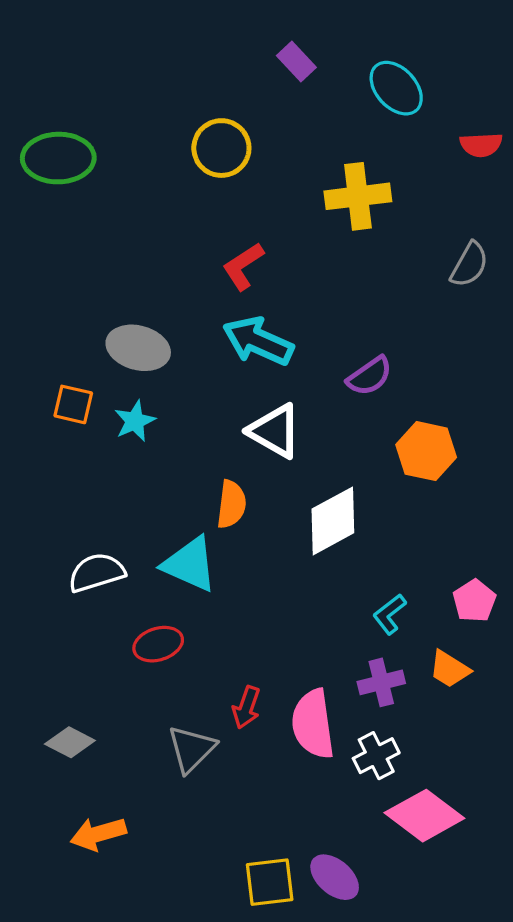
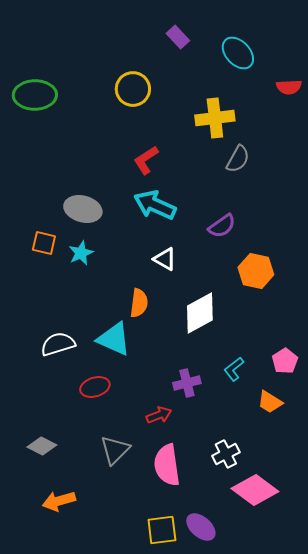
gray semicircle: (469, 265) -> (238, 159), moved
white triangle: (275, 431) -> (165, 259), size x0.7
purple cross: (381, 682) -> (187, 383), moved
red arrow: (246, 707) -> (159, 415), moved, turned -130
pink semicircle: (313, 724) -> (167, 465), moved

